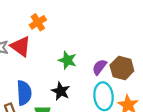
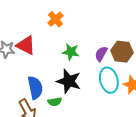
orange cross: (38, 22) -> (55, 19), moved
black star: (61, 91) -> (69, 81), size x1.4

